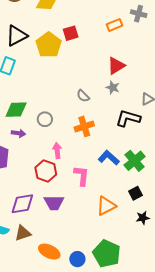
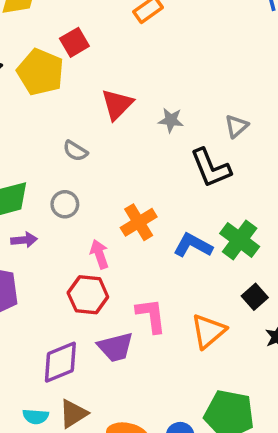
red triangle: (116, 66) -> (117, 104), moved
gray semicircle: (83, 96) -> (75, 151), moved
black L-shape: (128, 118) -> (211, 168), turned -115
orange cross: (84, 126) -> (139, 222), moved
pink L-shape: (82, 176) -> (151, 315), moved

